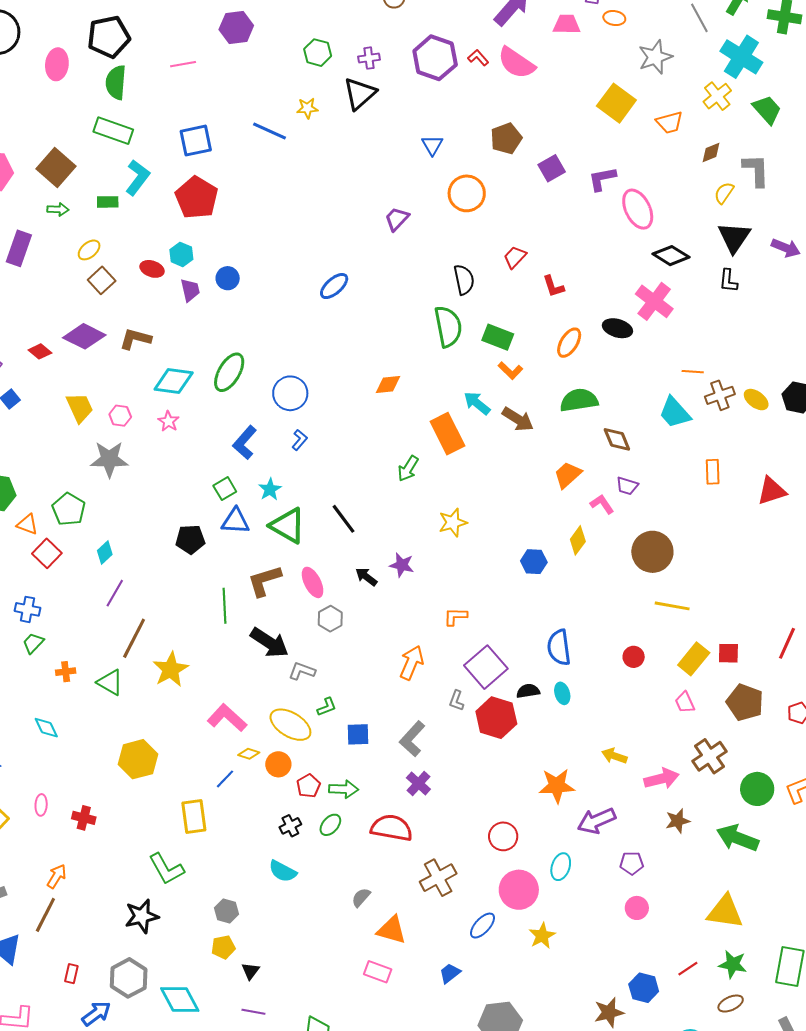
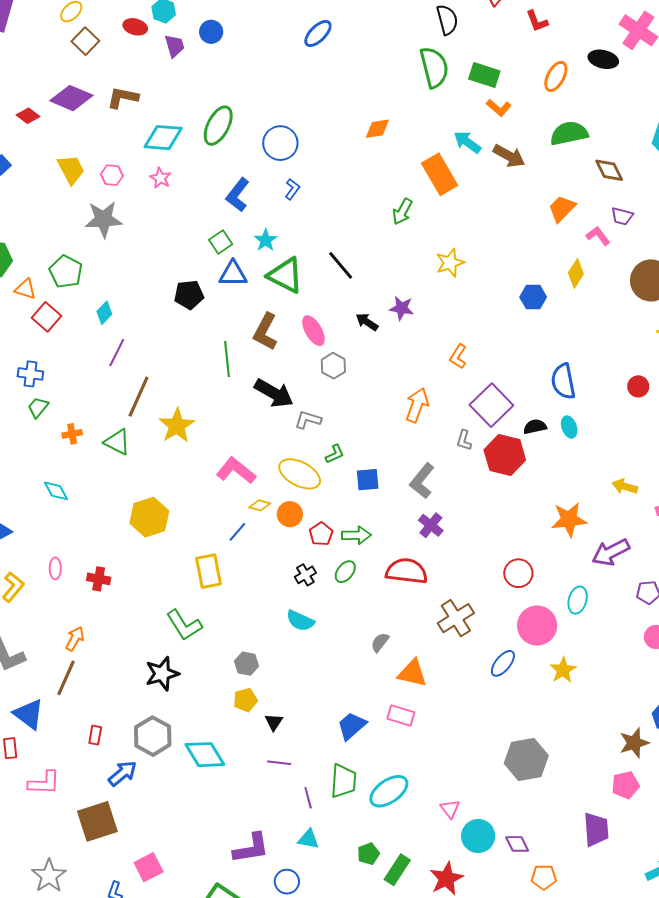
brown L-shape: (264, 581) -> (265, 332), turned -42
orange L-shape: (455, 616) -> (458, 356), turned -55
blue trapezoid: (450, 973) -> (352, 726), moved, size x1.4

